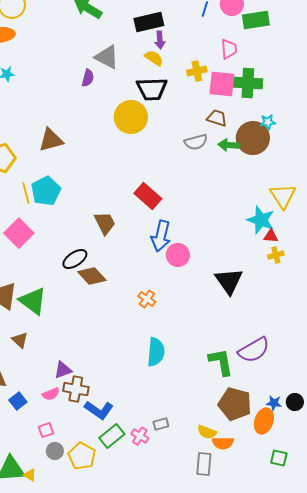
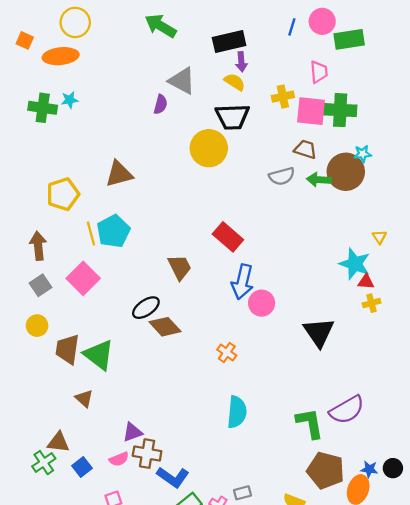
yellow triangle: (283, 196) -> (379, 237), size x0.5

